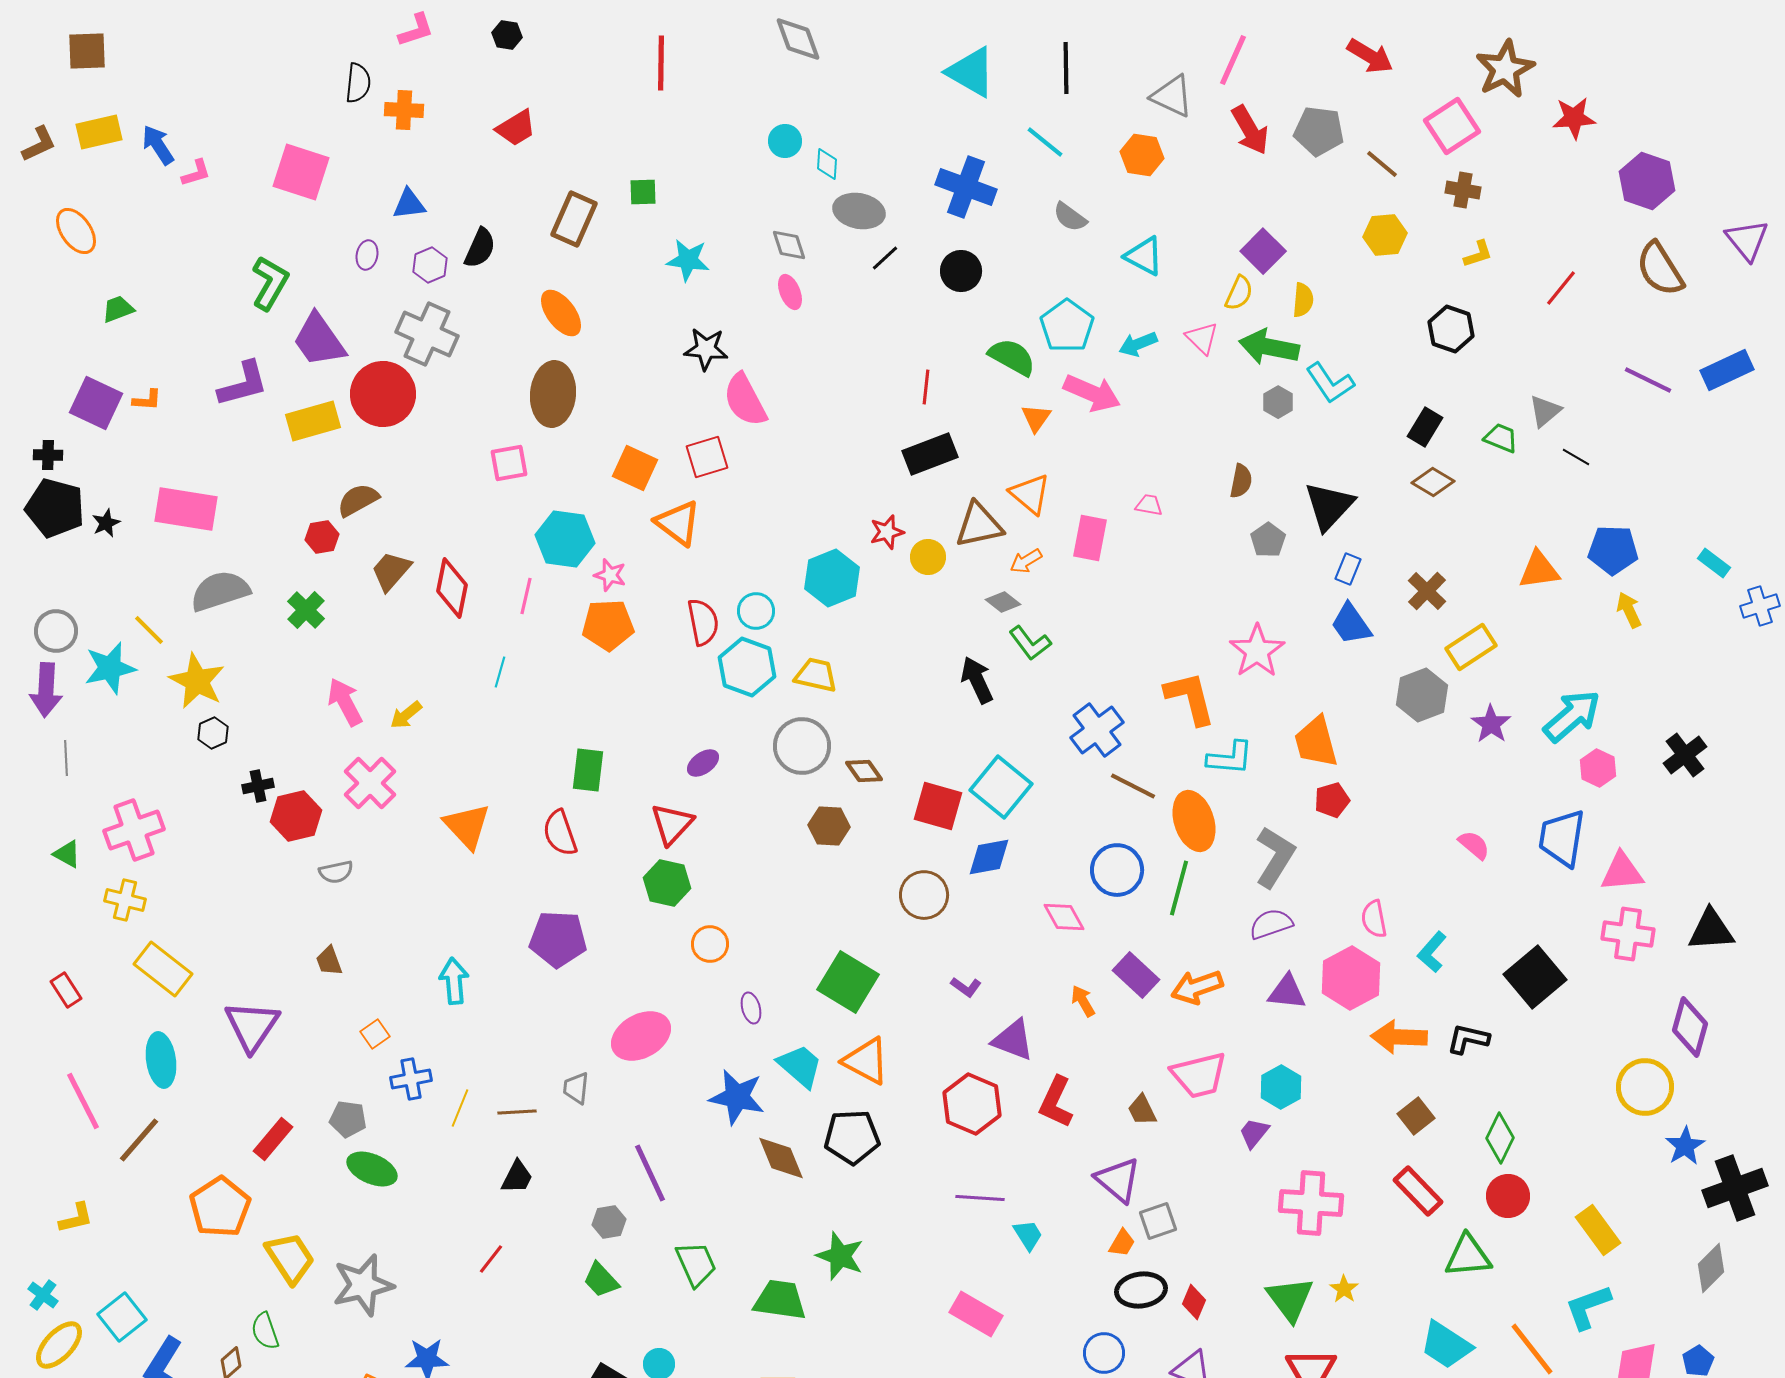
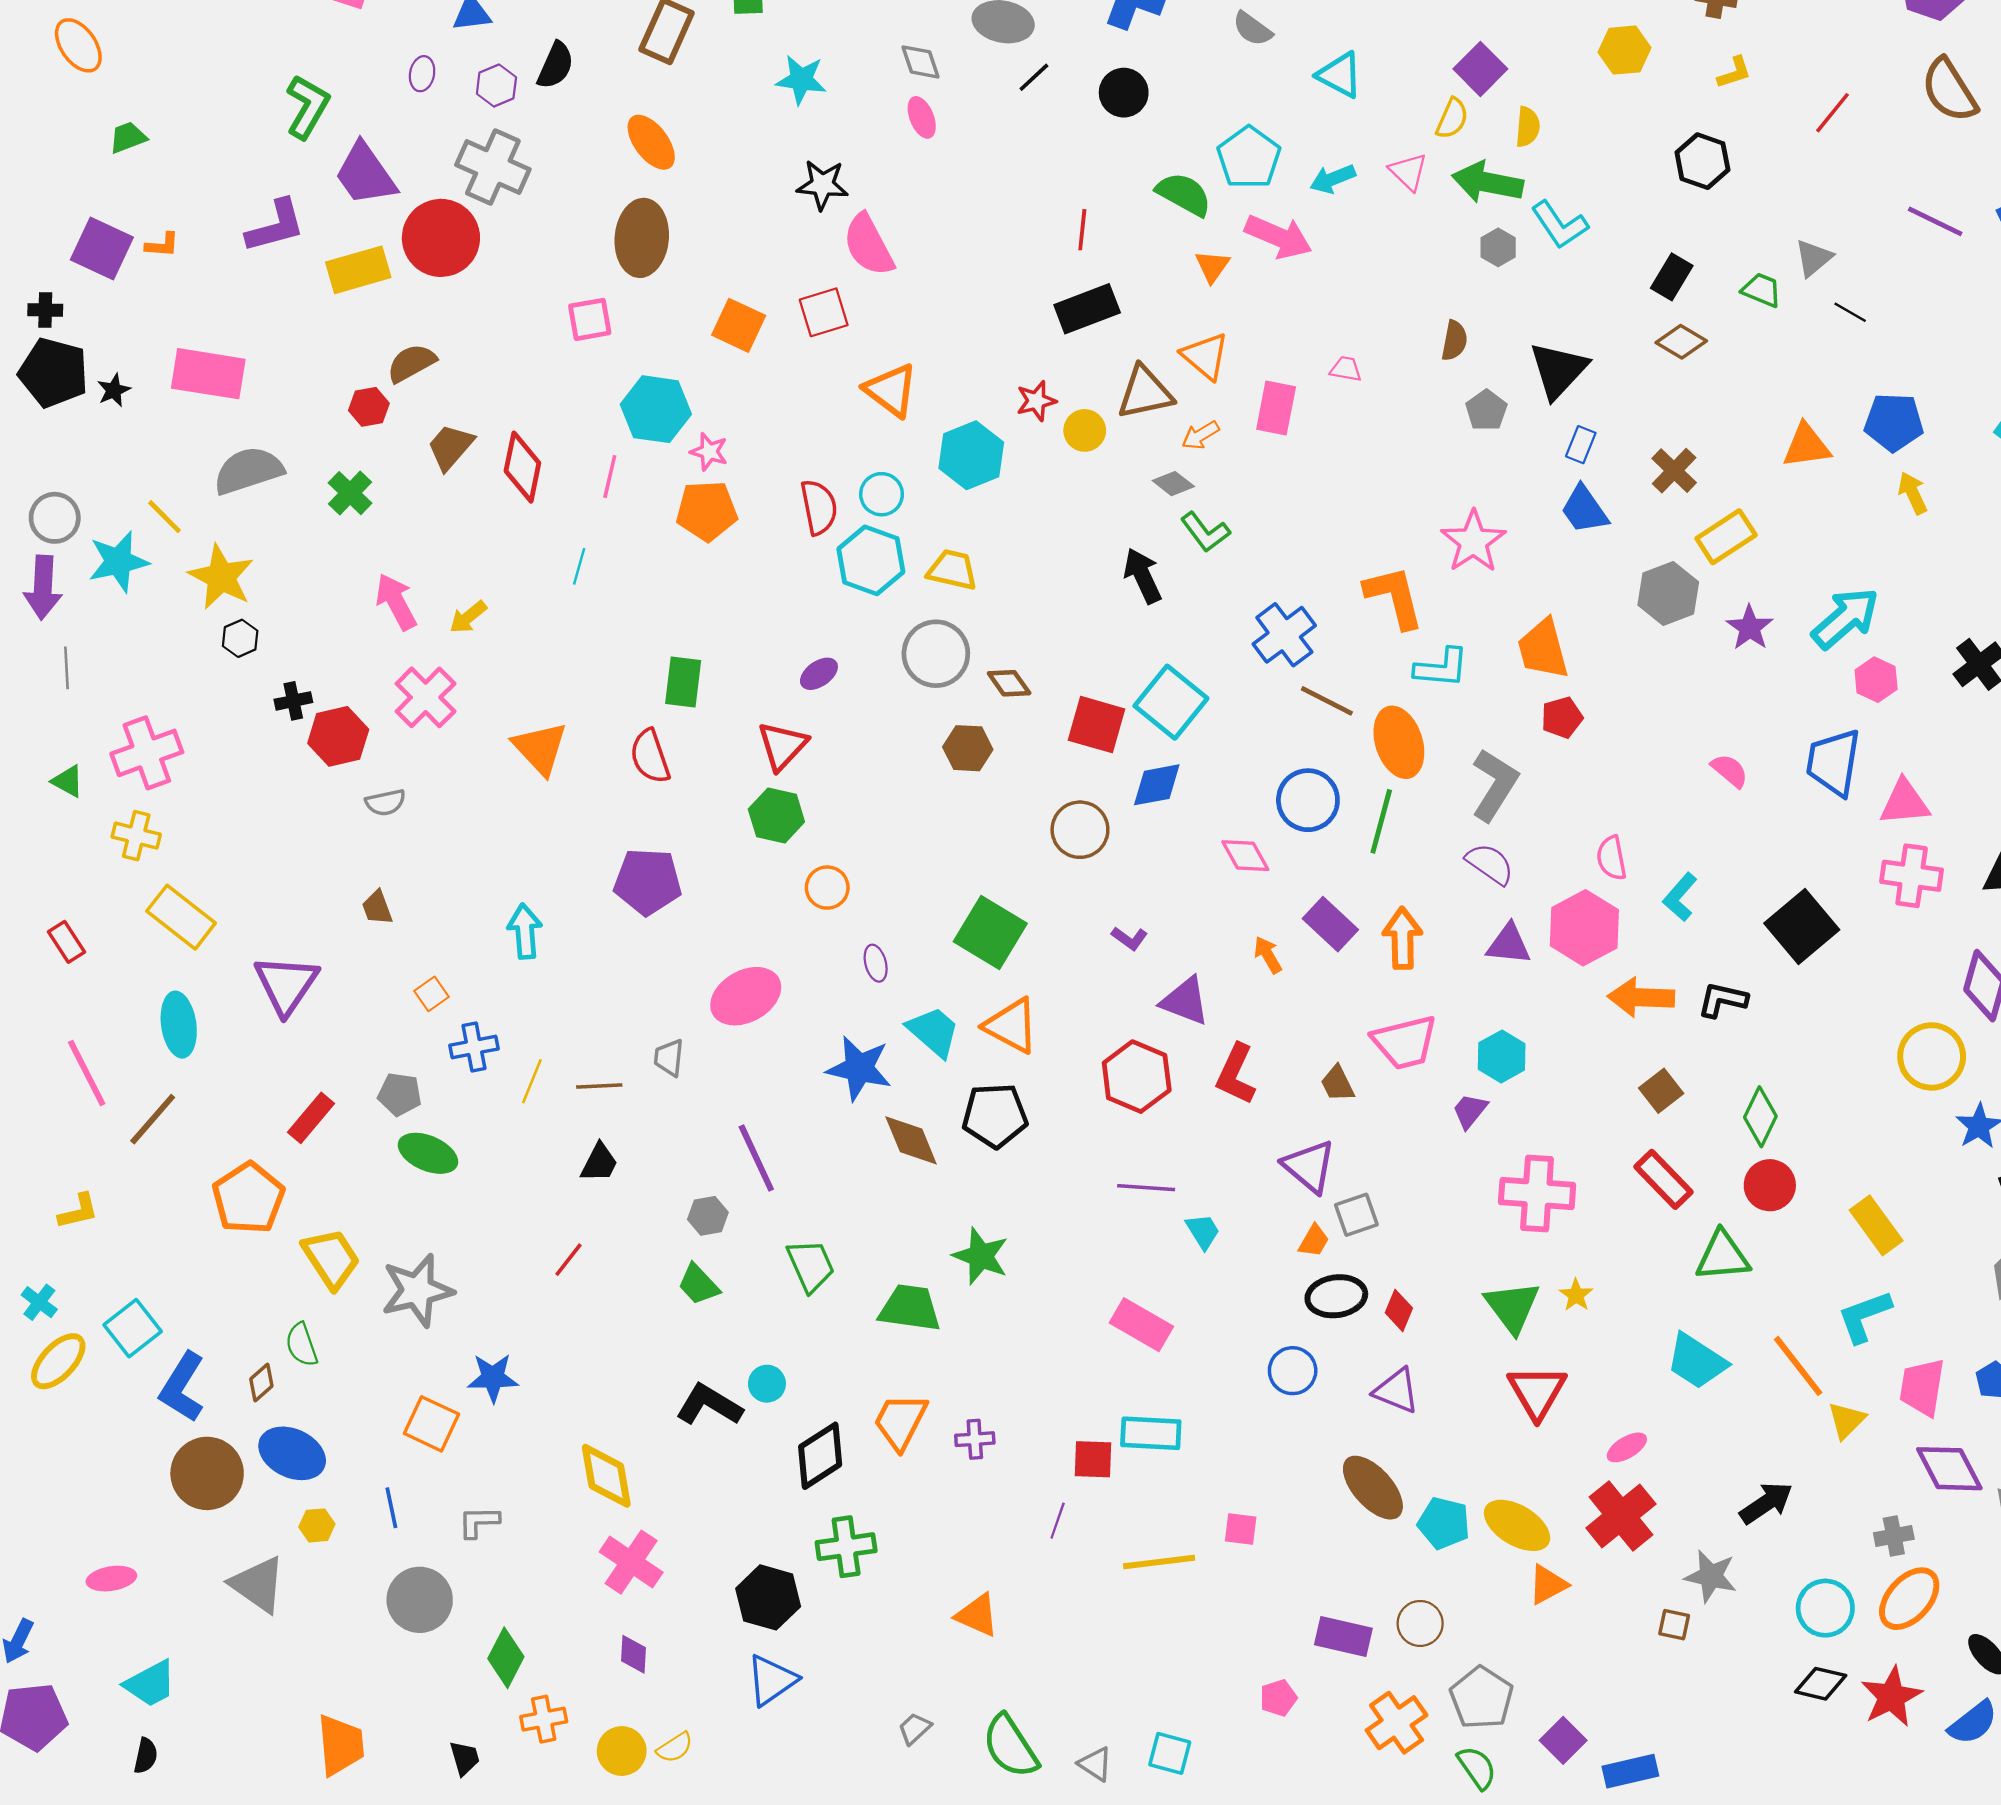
orange triangle: (678, 523) -> (891, 390), moved
purple semicircle: (1271, 924) -> (1490, 864), turned 54
orange arrow: (1197, 987) -> (1402, 938), turned 108

